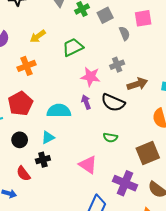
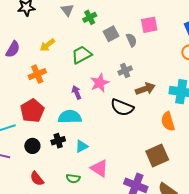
gray square: (105, 15) -> (111, 34), moved
pink star: (91, 77) -> (100, 83), turned -30
purple arrow: (86, 102) -> (76, 92), moved
cyan triangle: (48, 137) -> (82, 146), moved
green semicircle: (110, 138) -> (73, 179), moved
black cross: (43, 160) -> (58, 141), moved

